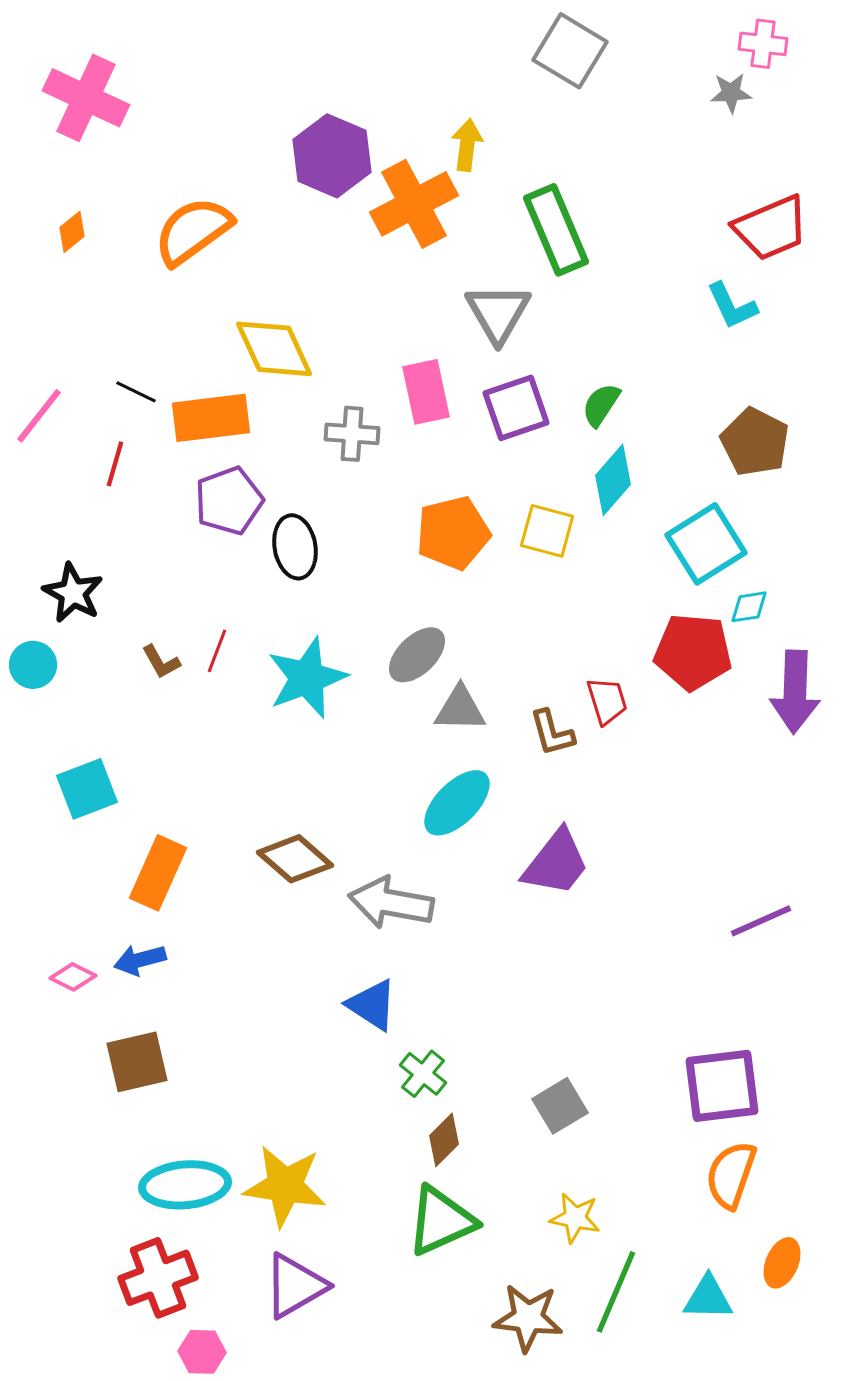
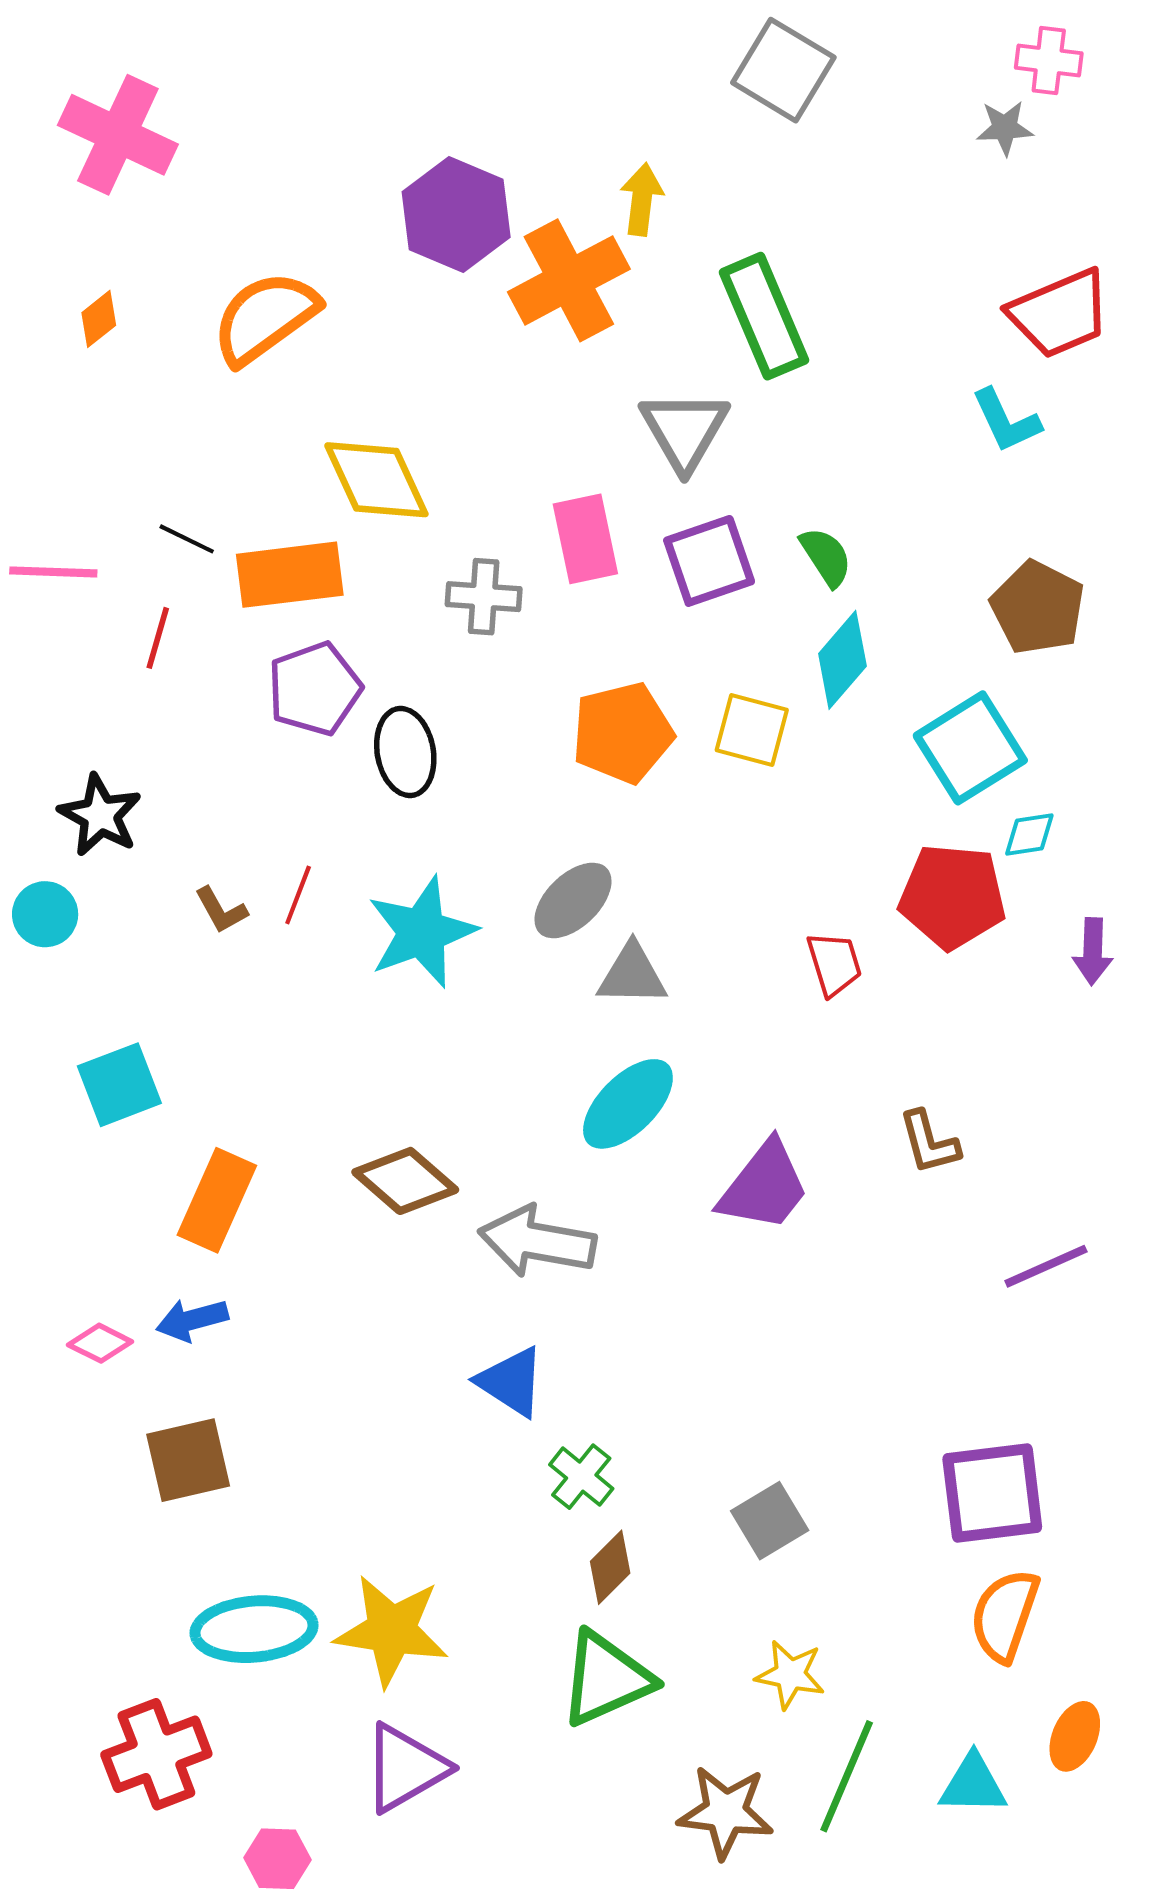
green semicircle: (601, 405) -> (826, 557), turned 114
pink line: (39, 416) -> (53, 572), turned 54
purple arrow: (795, 692) -> (1093, 951), size x0.6
brown L-shape: (552, 733) -> (929, 1142), moved
red cross: (158, 1278) -> (156, 1754), moved

